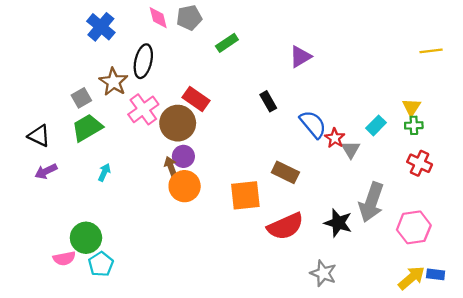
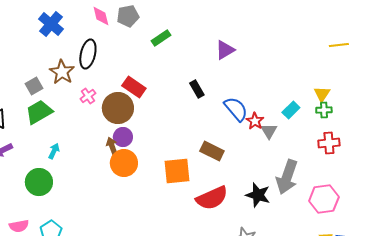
pink cross: (143, 109) -> (88, 96), size x0.6
red cross: (420, 163) -> (329, 143), turned -30
green circle: (86, 238) -> (39, 182), moved

